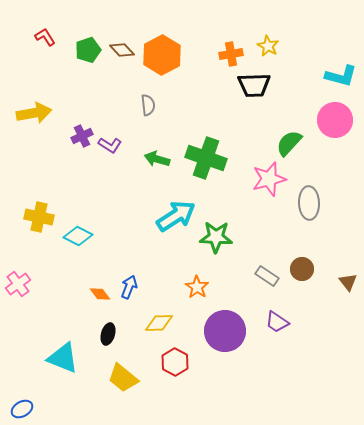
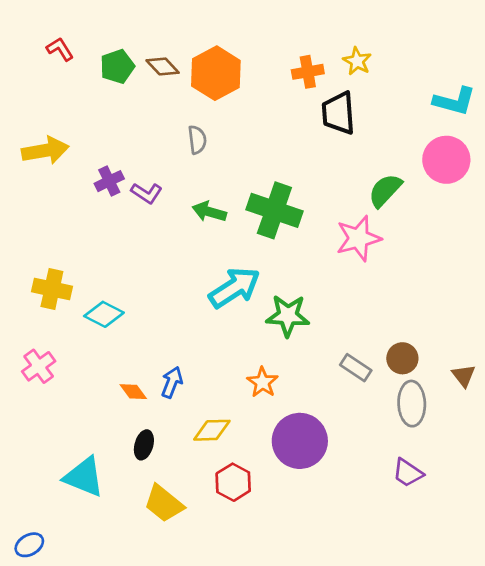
black trapezoid: (254, 85) -> (338, 113), turned 88
gray ellipse: (309, 203) -> (412, 404), moved
pink cross: (18, 284) -> (39, 366), moved
purple trapezoid: (277, 322) -> (408, 473), moved

